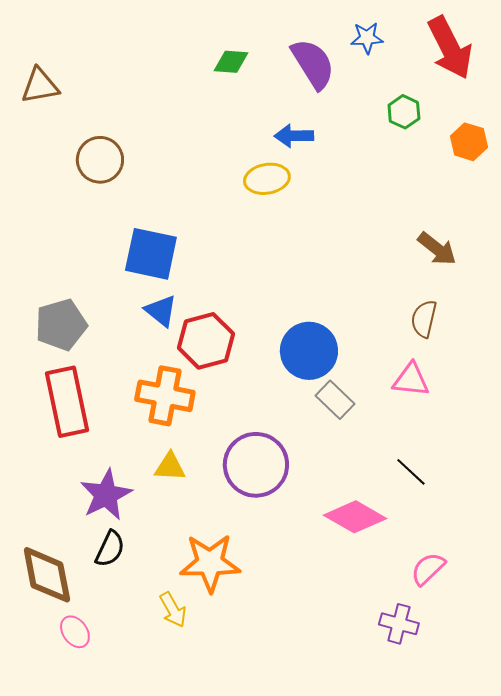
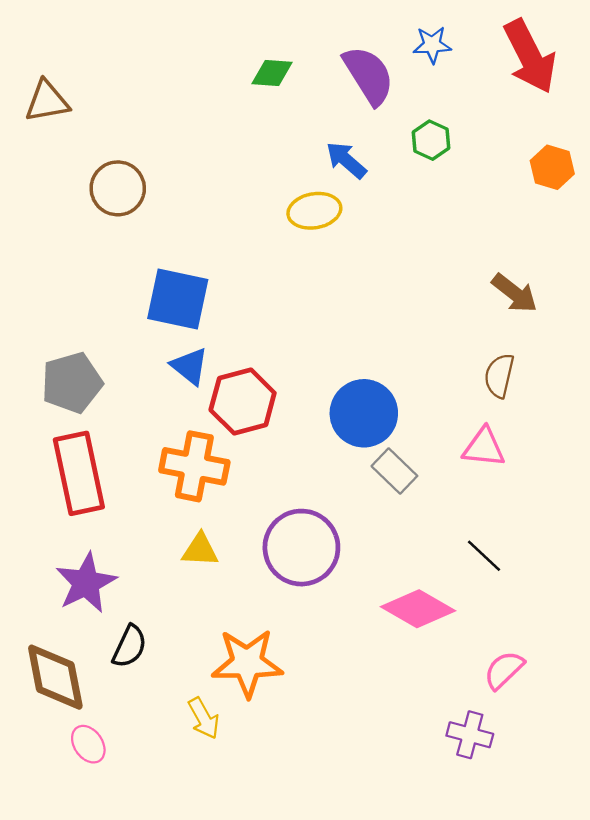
green hexagon: (404, 112) -> (431, 140), moved
blue arrow: (294, 136) -> (346, 160), turned 42
purple star: (106, 495) -> (86, 583), moved

